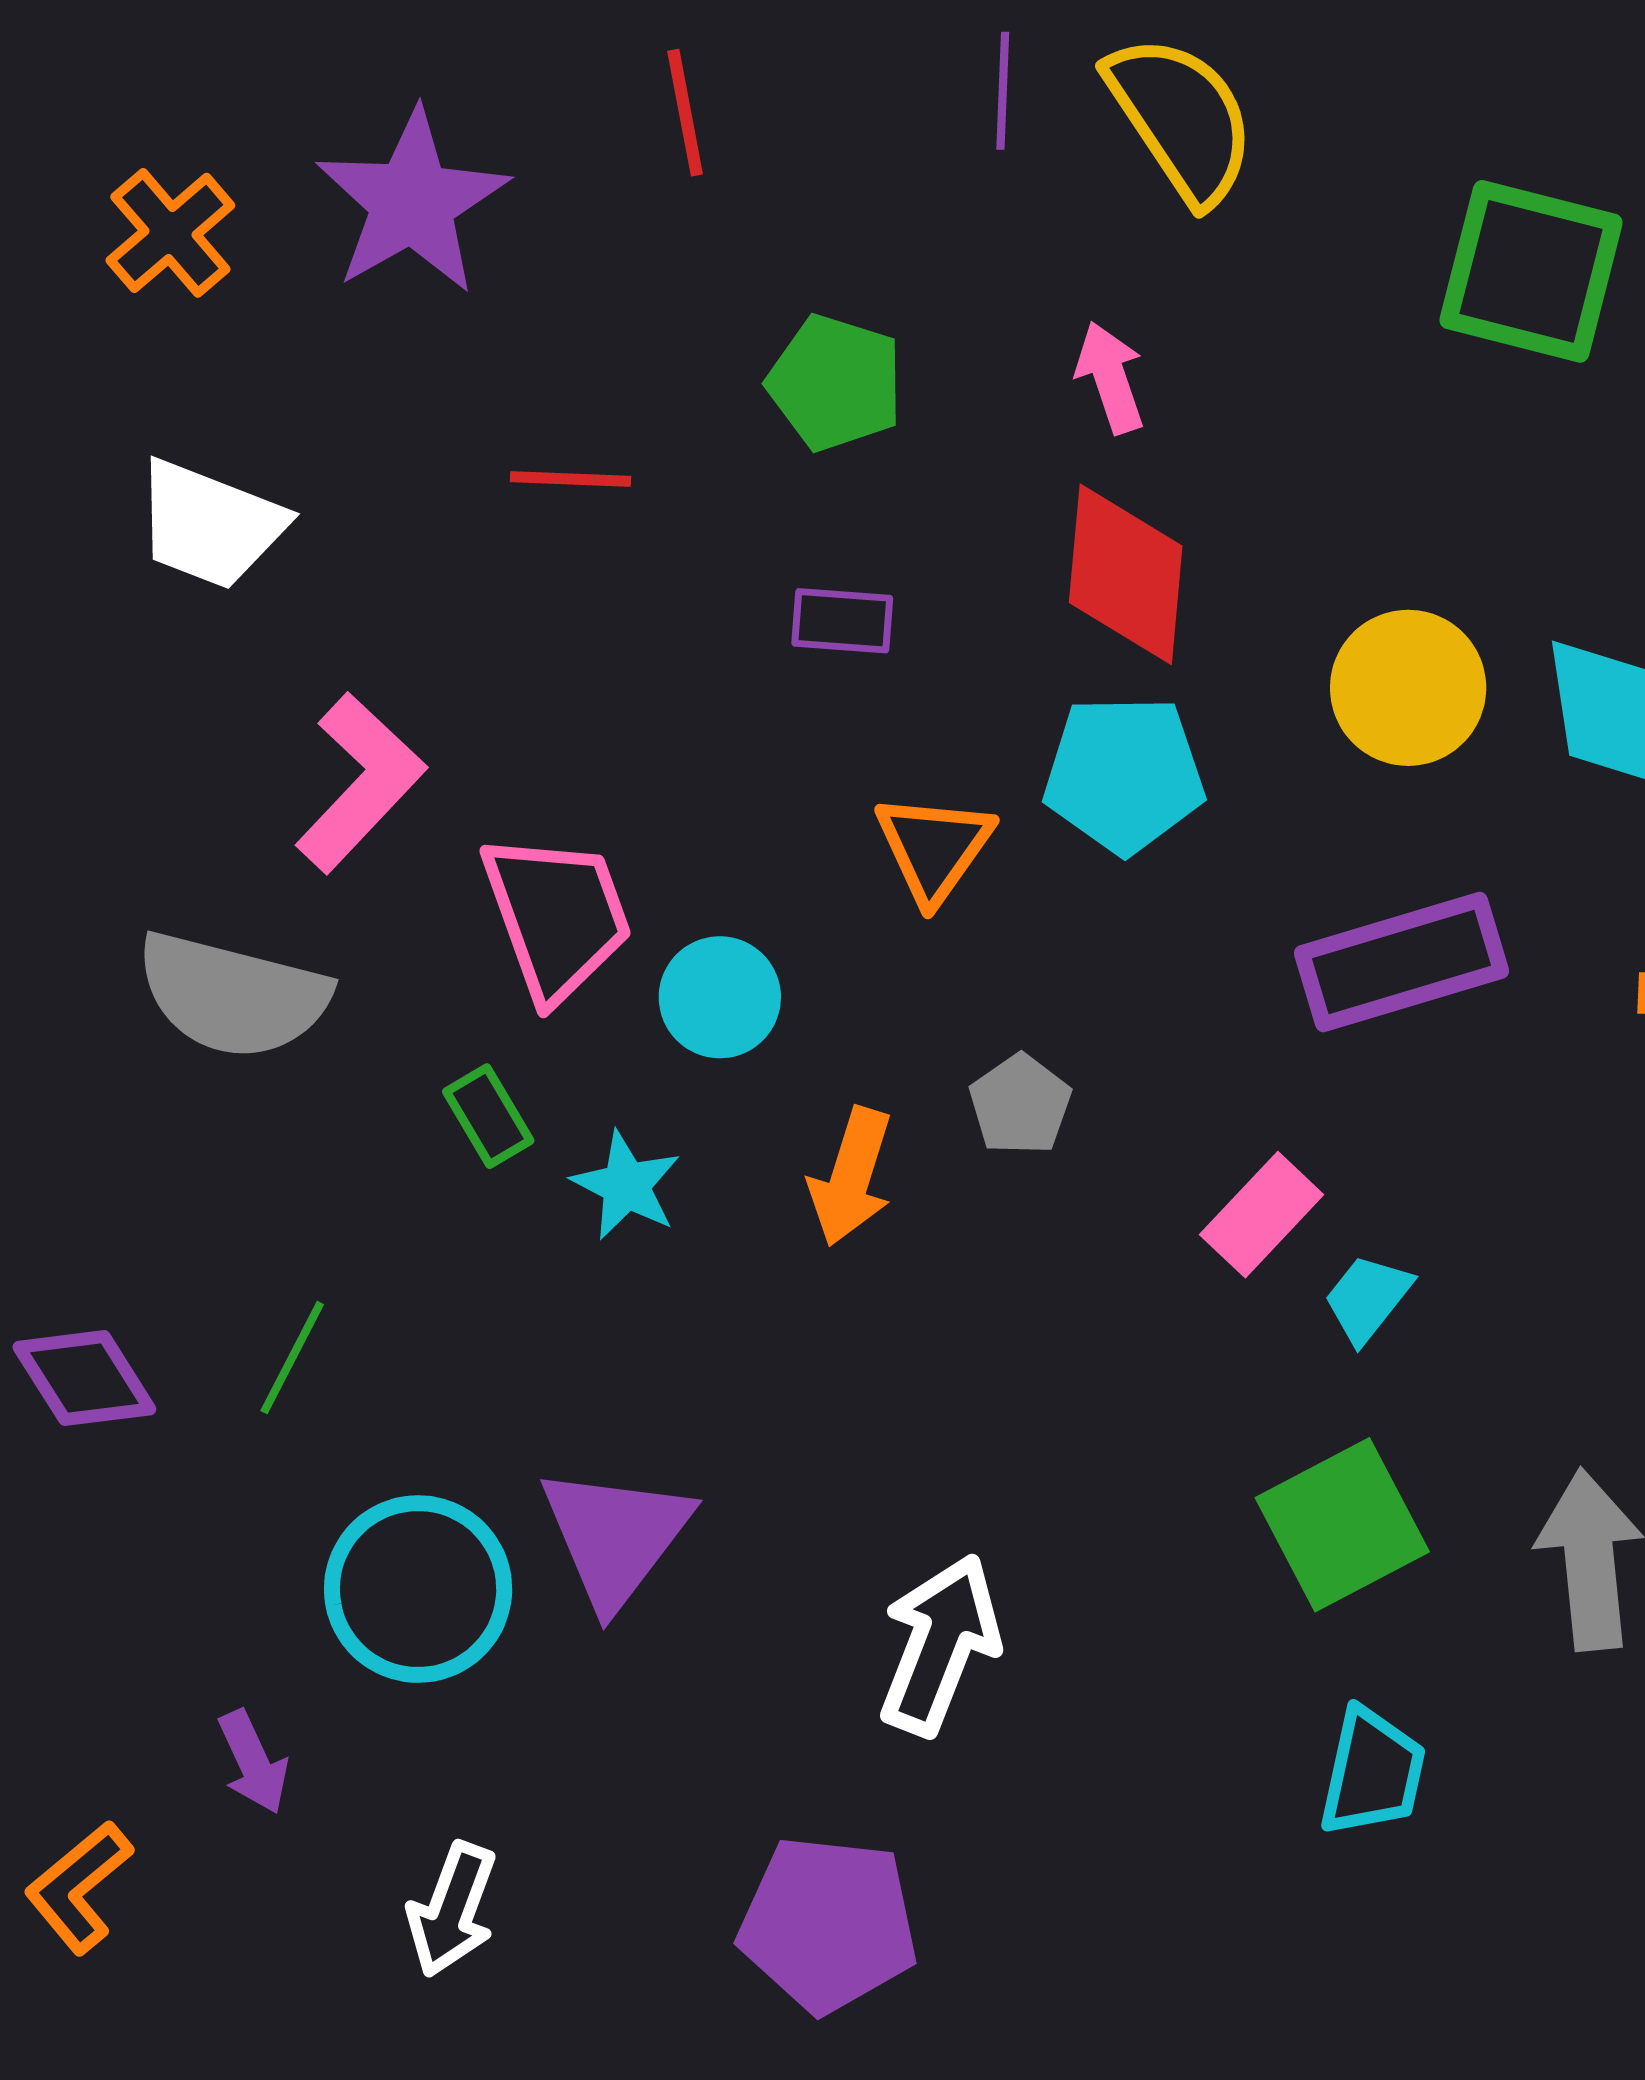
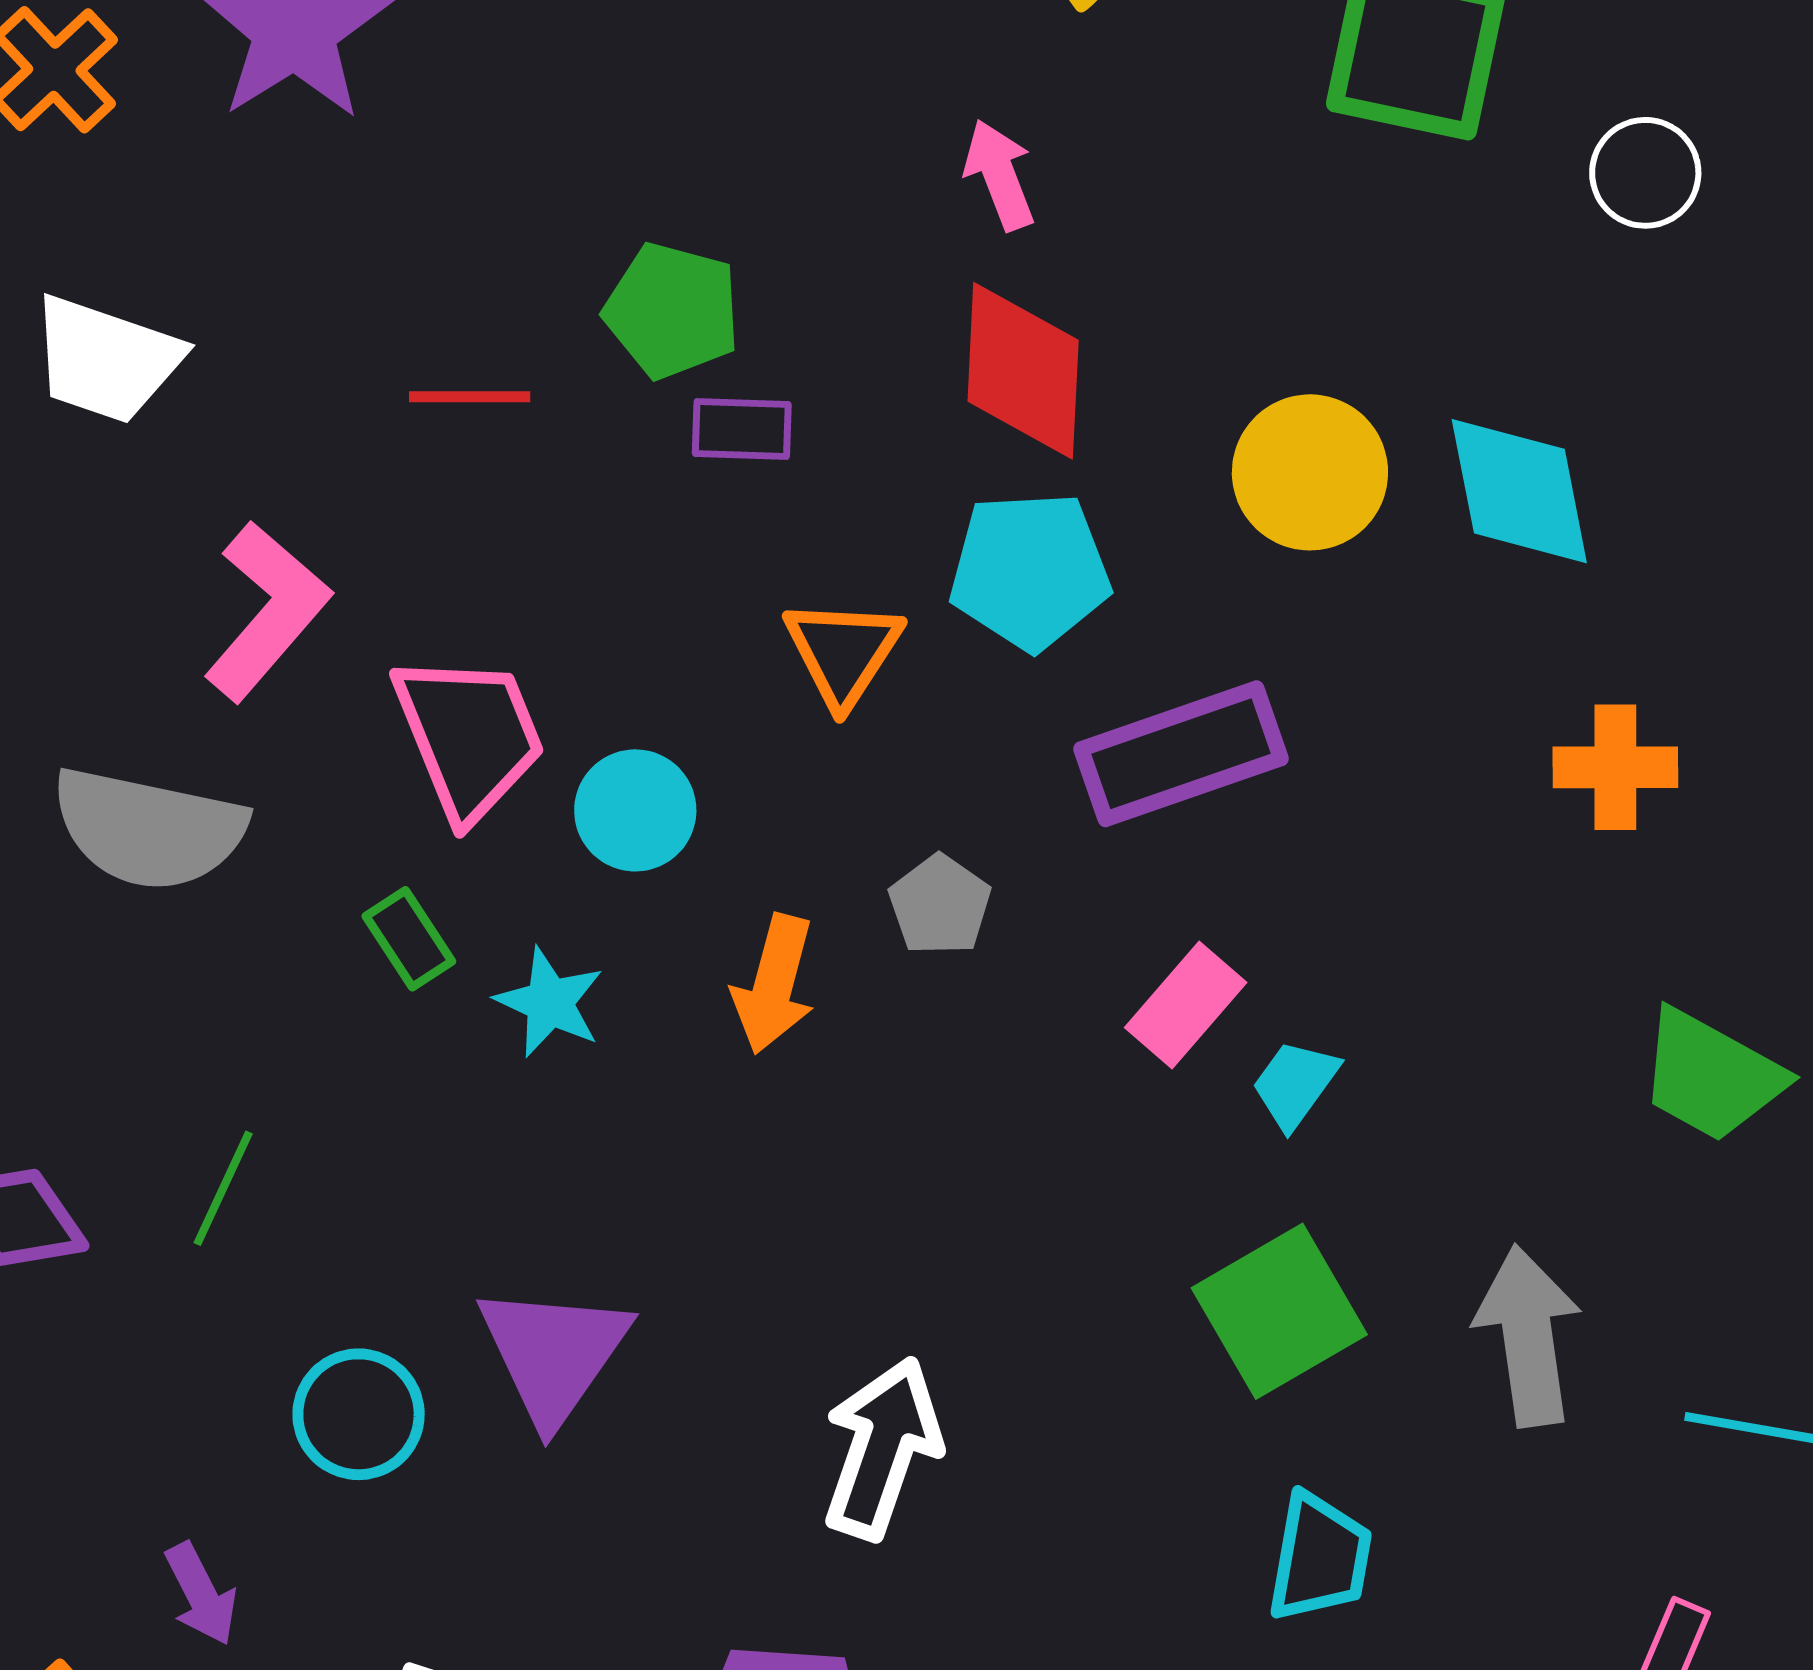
green pentagon: (835, 383) -> (672, 311), moved
red line: (570, 479) -> (470, 397), moved
purple rectangle: (1401, 962) -> (1181, 754), moved
cyan circle: (418, 1589) -> (359, 1414), size x0.7

